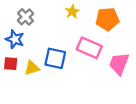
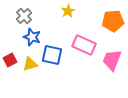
orange pentagon: (107, 19) -> (113, 21), moved
blue star: (15, 39) -> (32, 37), moved
red square: (11, 64) -> (10, 60), turned -32

